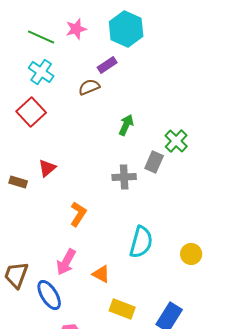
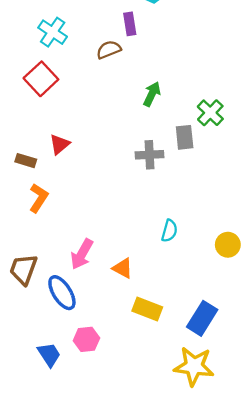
purple rectangle: (107, 65) -> (130, 24), turned -66
gray rectangle: (154, 162) -> (185, 137), turned -30
orange L-shape: (78, 214) -> (39, 198), moved
cyan semicircle: (141, 242) -> (169, 231), size x0.6

